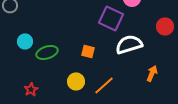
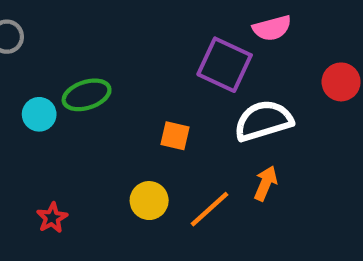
green ellipse: (47, 52) -> (87, 95), moved
orange arrow: (152, 73) -> (266, 183), moved

